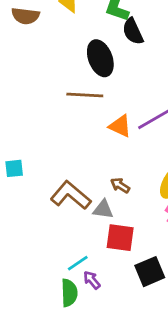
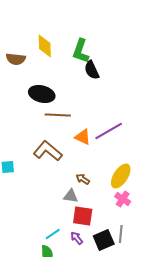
black ellipse: (100, 58) -> (42, 94), moved, turned -55
brown L-shape: (71, 195) -> (48, 151), moved
purple arrow: (92, 280) -> (77, 238), moved

